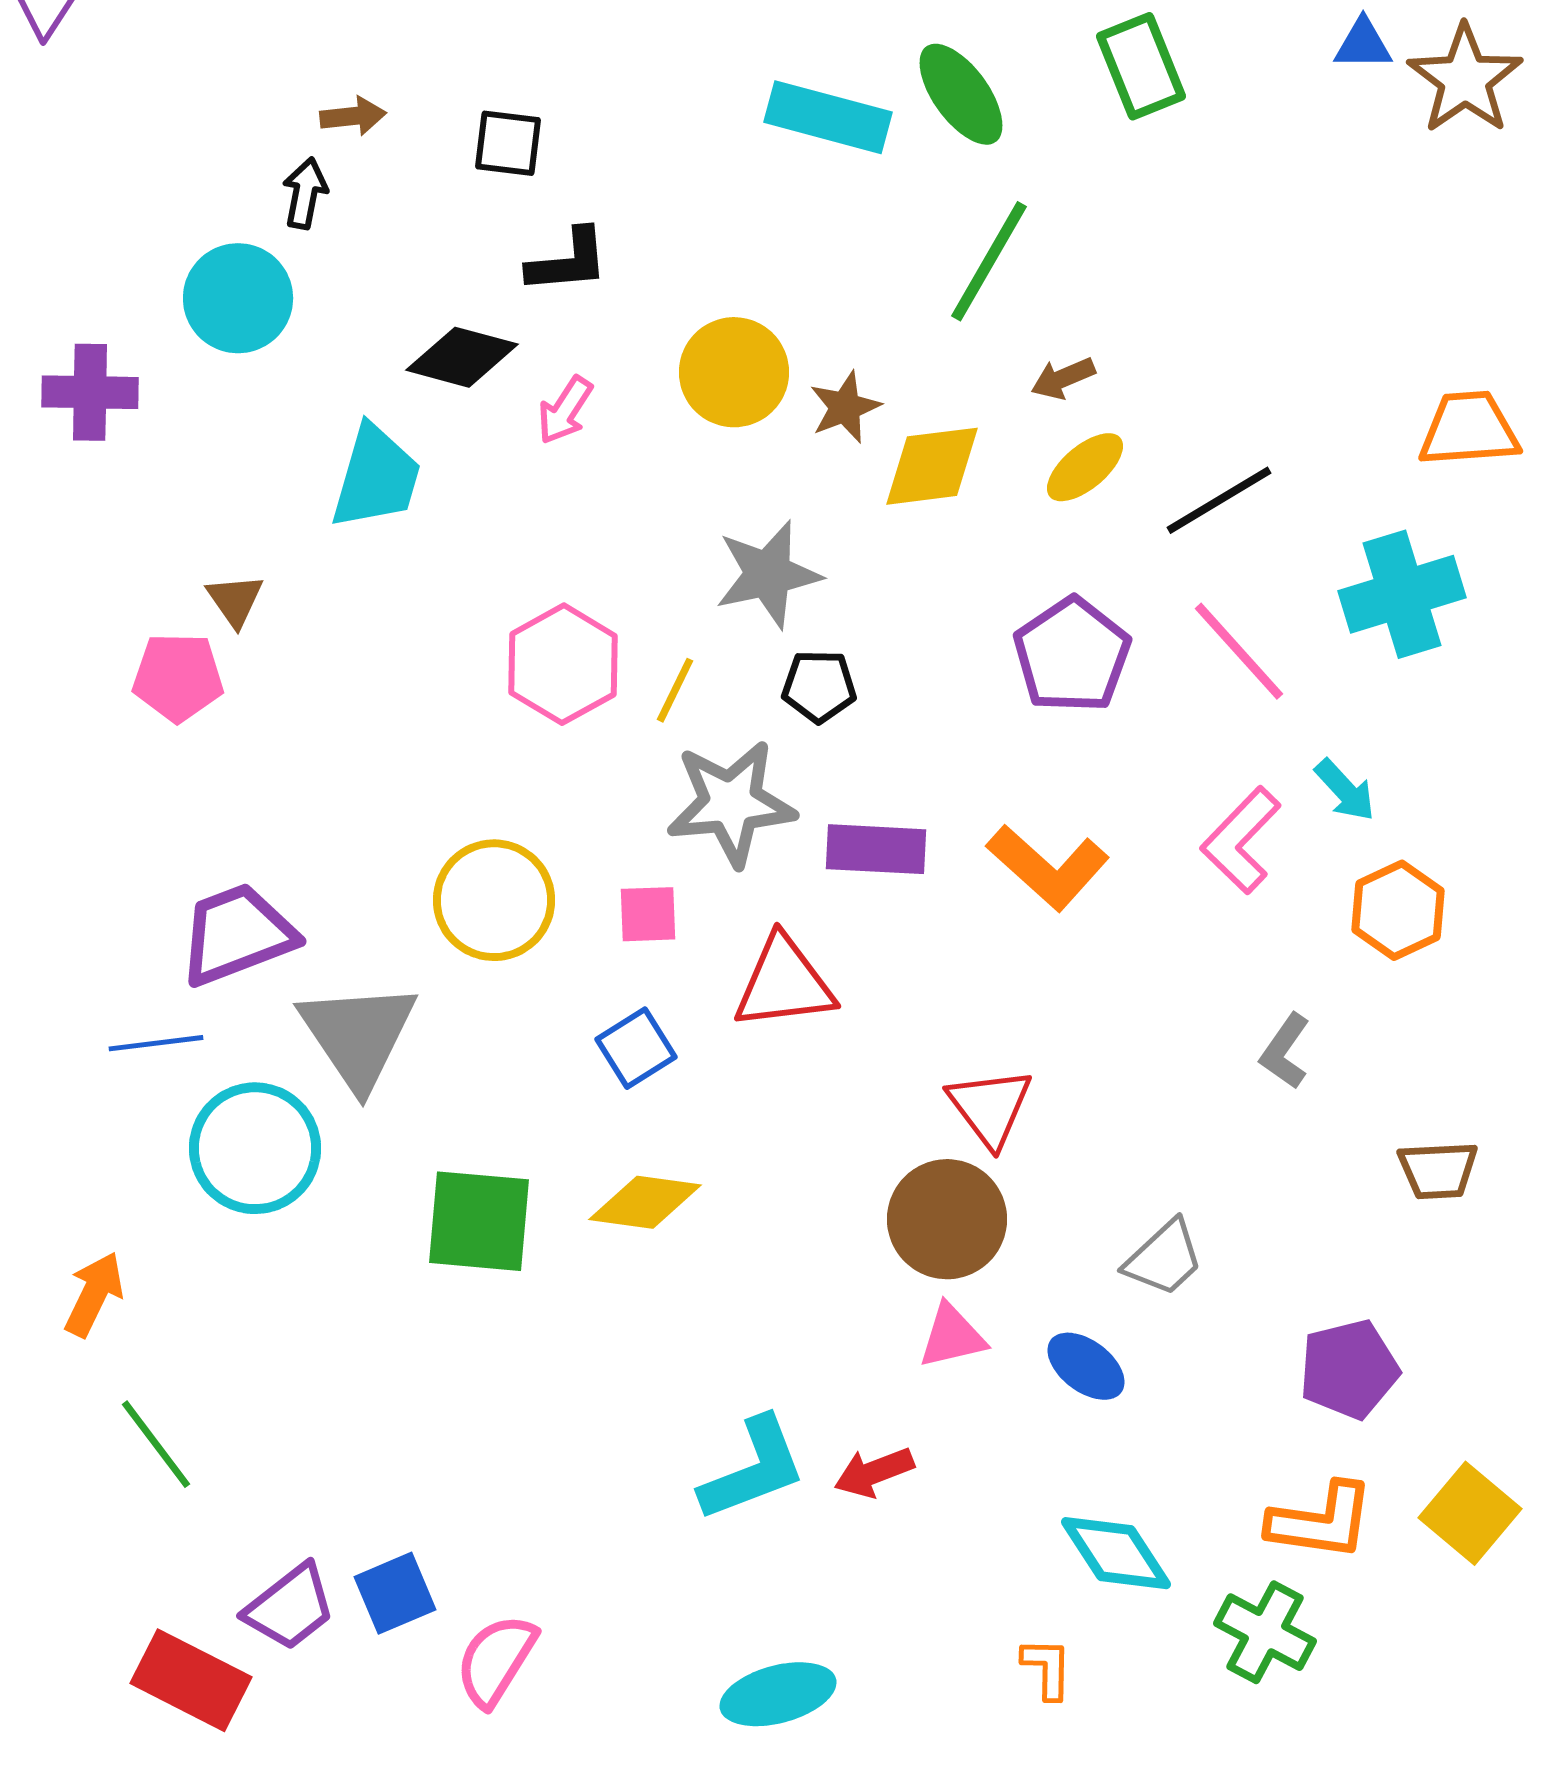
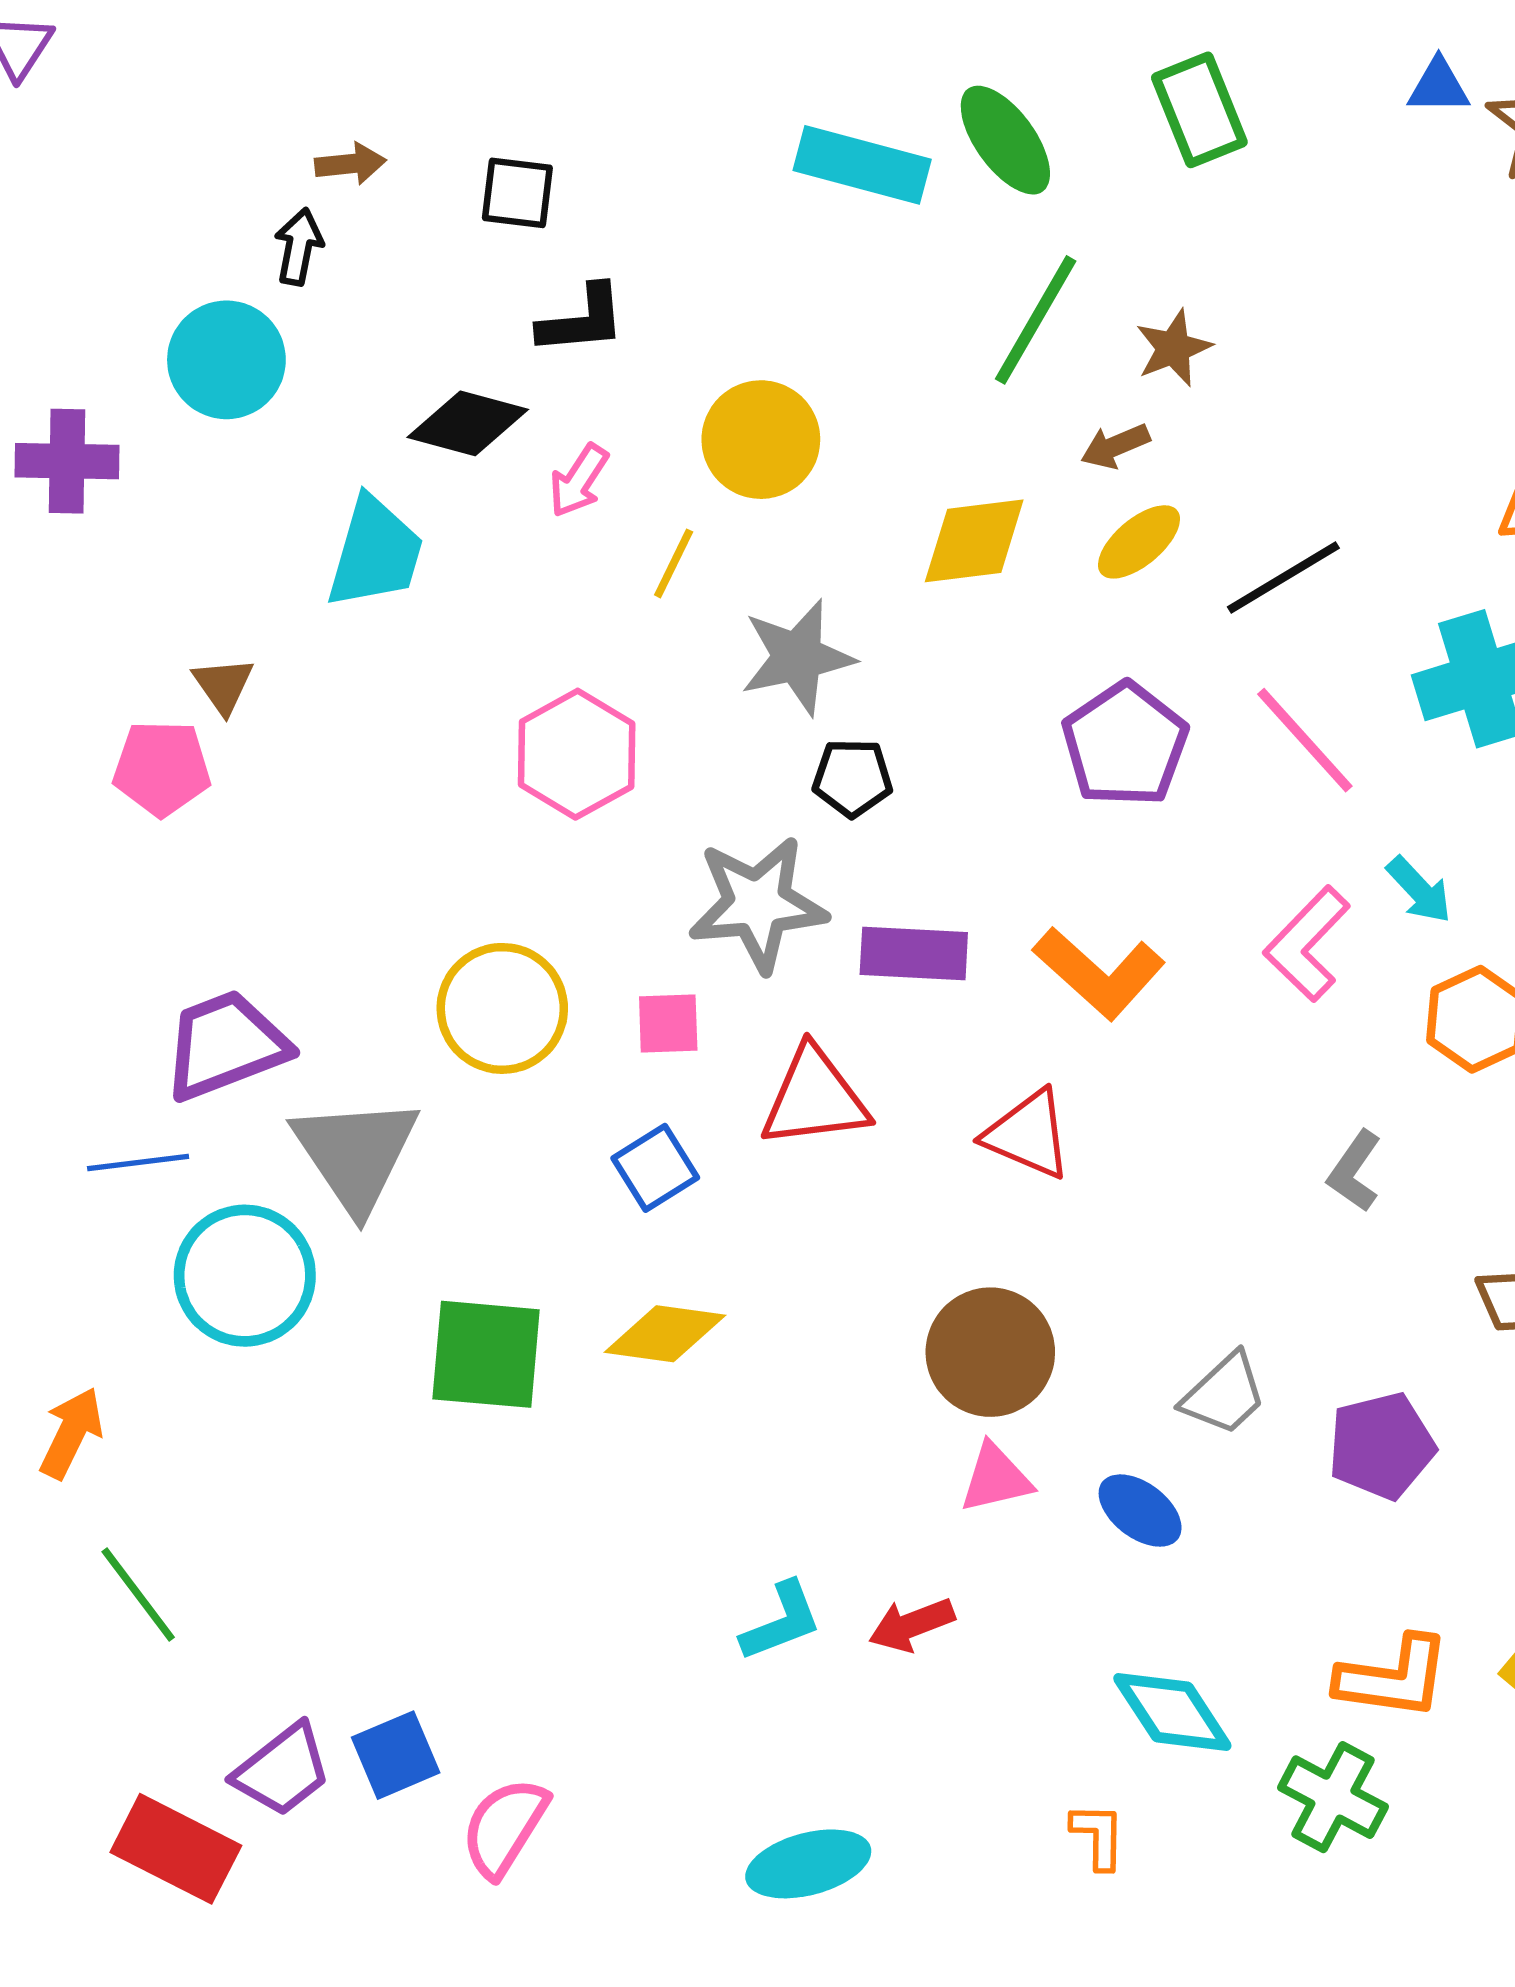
brown star: (845, 407) -> (1173, 348), moved
yellow line: (675, 690) -> (674, 563), moved
red triangle: (990, 1107) -> (1028, 1134), moved, turned -30
purple pentagon: (1349, 1369) -> (1381, 1446), moved
cyan L-shape: (753, 1469) -> (781, 1621), size x0.7

